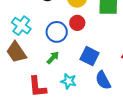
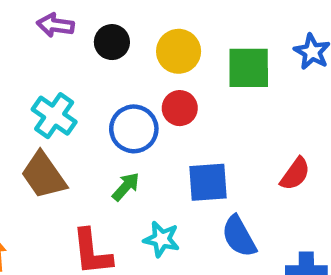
blue square: (90, 56) -> (208, 182), turned -30

